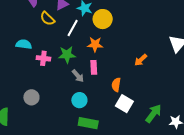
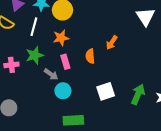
orange semicircle: (116, 85) -> (90, 56), moved
cyan circle: (79, 100) -> (63, 91), moved
white square: (124, 104) -> (106, 91), turned -36

